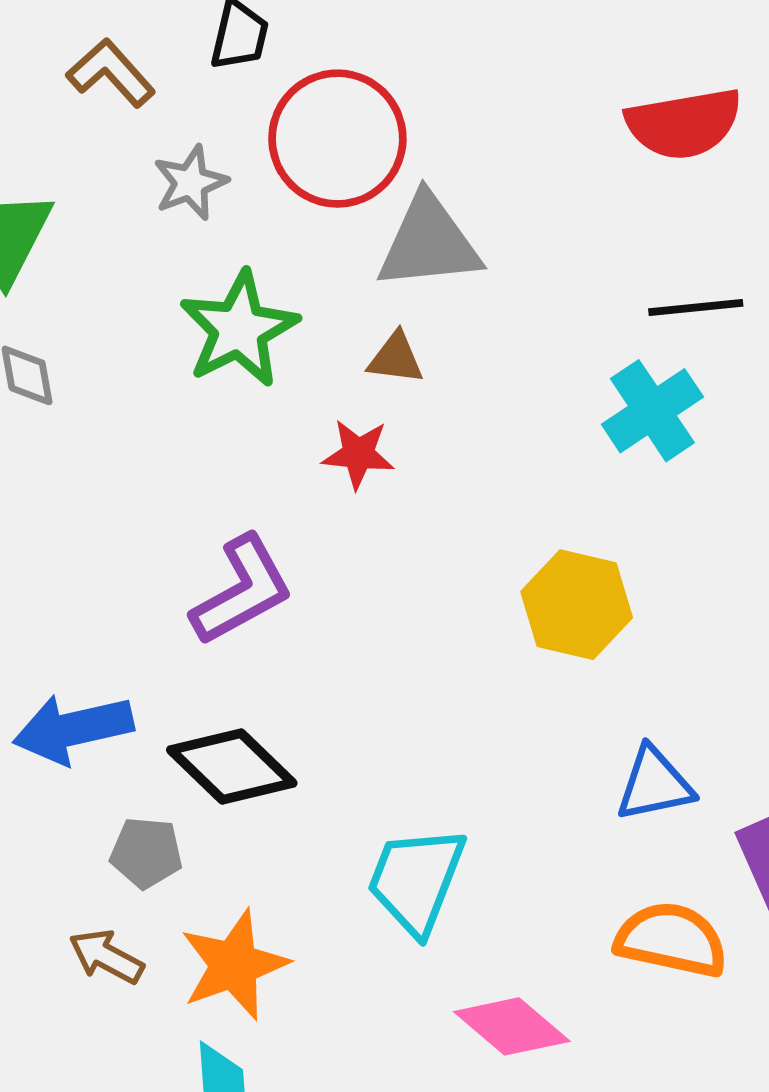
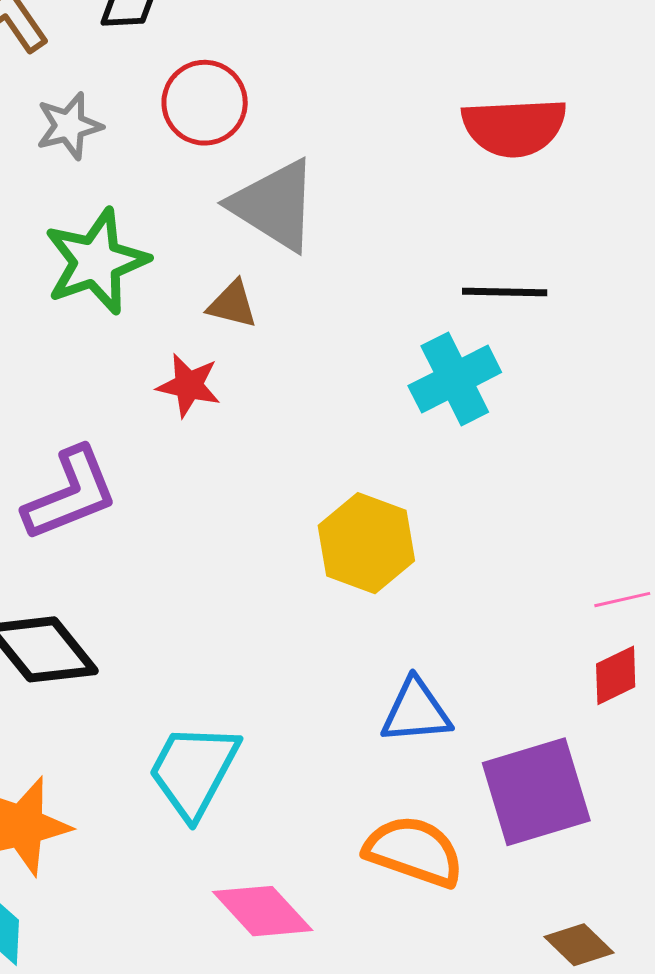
red circle: (337, 139) -> (205, 103), size x0.7
gray triangle: (429, 243) -> (274, 205), turned 31

